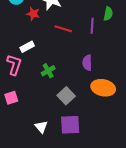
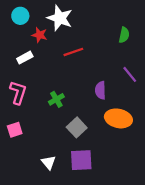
purple line: (92, 26) -> (130, 74), moved, turned -42
red line: (63, 29) -> (73, 52), turned -36
white rectangle: (27, 47) -> (25, 58), moved

